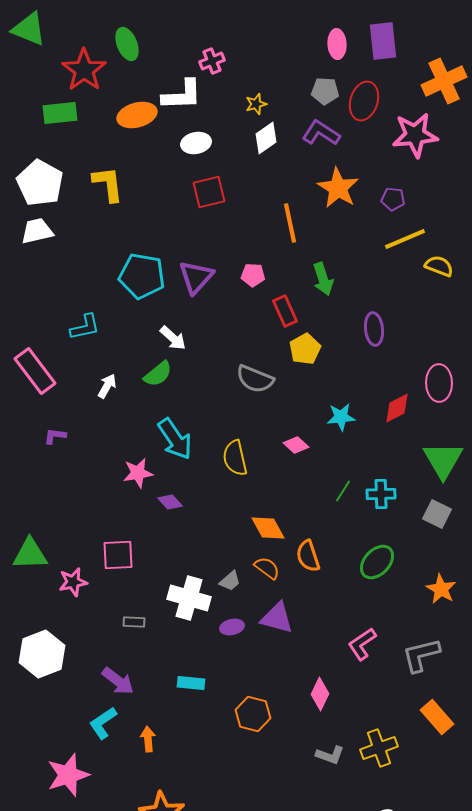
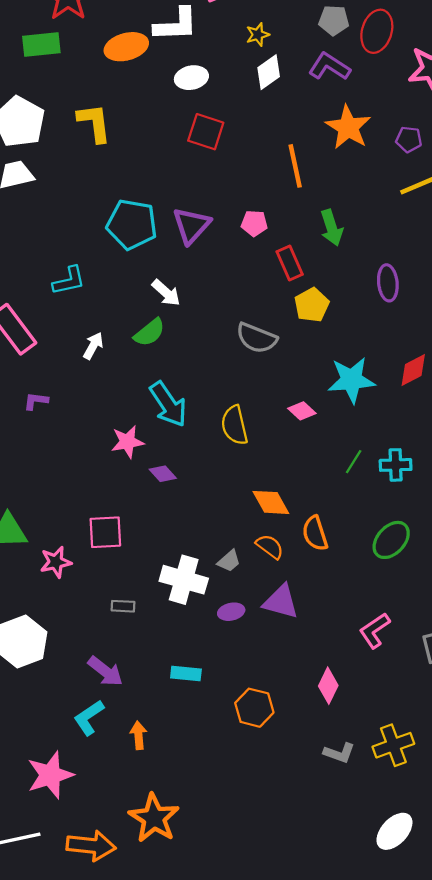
red square: (209, 192) -> (206, 132), turned 32
cyan star: (341, 417) -> (351, 380), size x1.5

